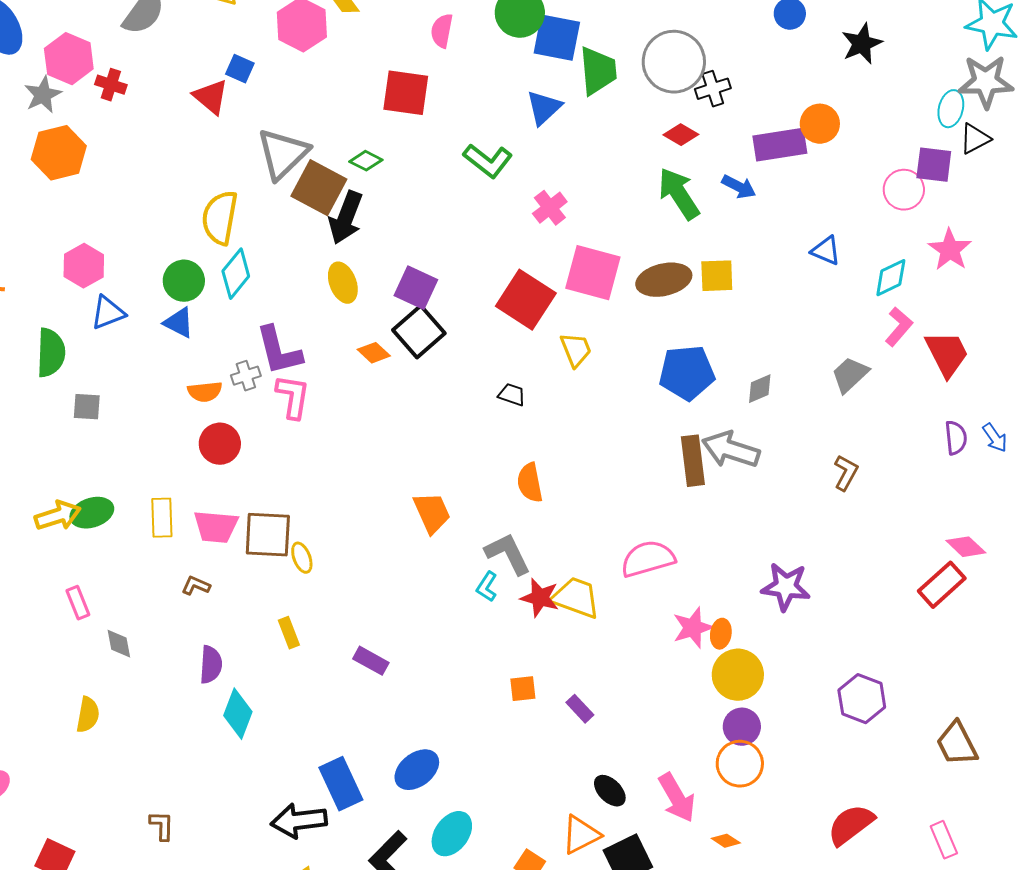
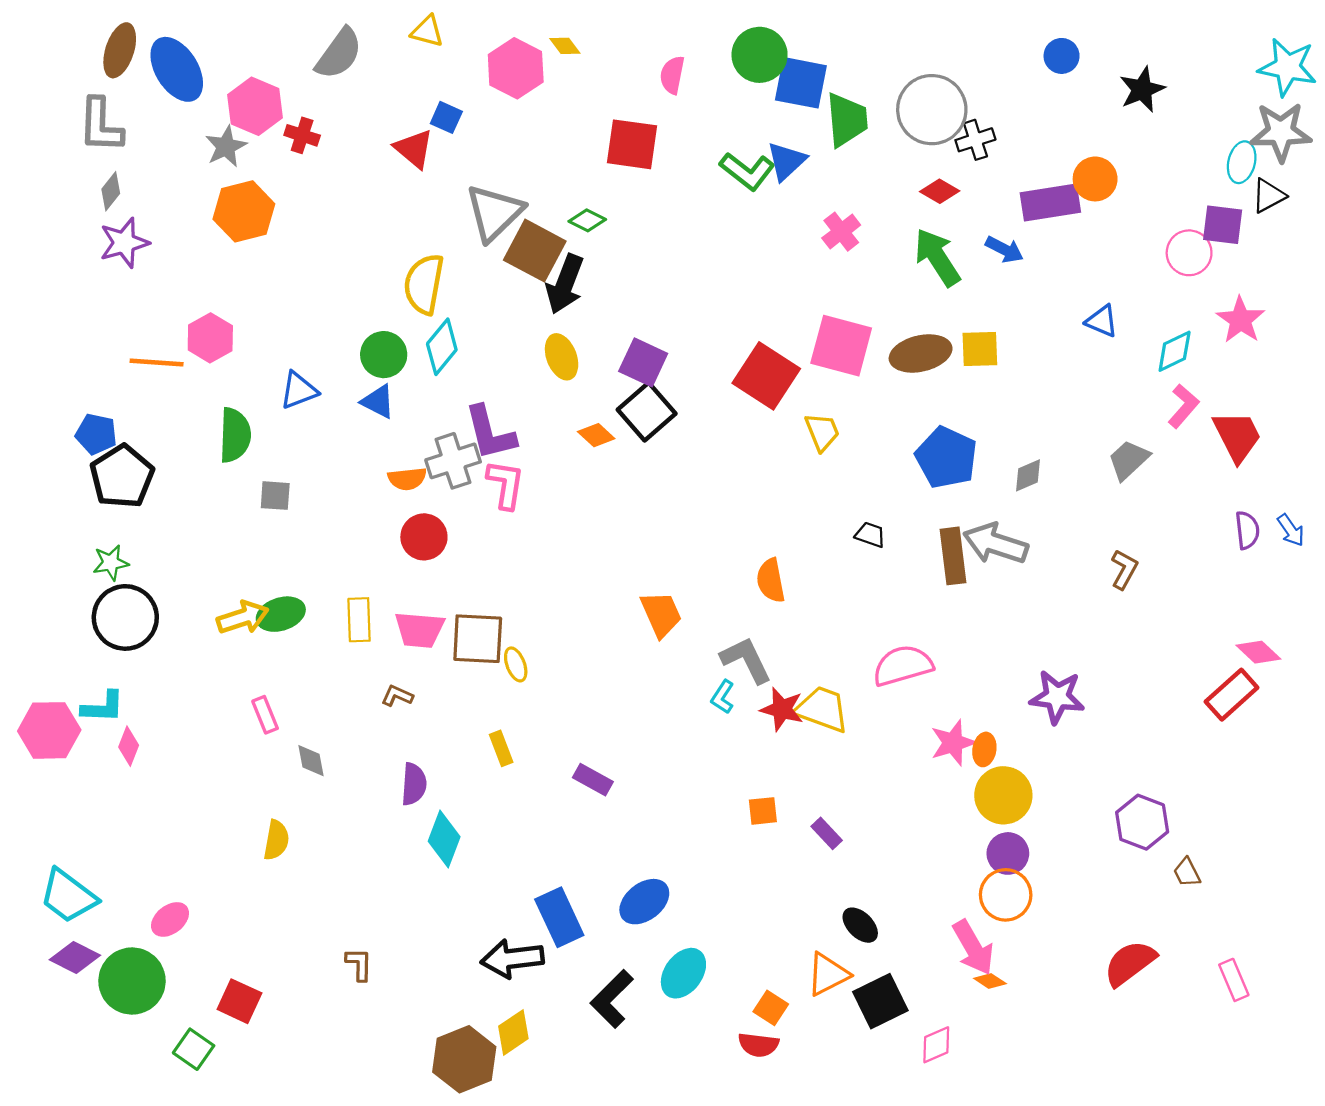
green L-shape: (488, 161) -> (747, 171), moved
pink cross: (550, 208) -> (841, 232), moved
pink hexagon: (84, 266) -> (210, 338), moved
blue pentagon: (687, 373) -> (946, 458), turned 30
gray cross: (246, 376) -> (453, 461), size x1.6
black trapezoid: (512, 395) -> (870, 535), moved
brown trapezoid: (957, 744) -> (1187, 873), moved, size x0.6
pink arrow: (677, 798) -> (973, 947), moved

